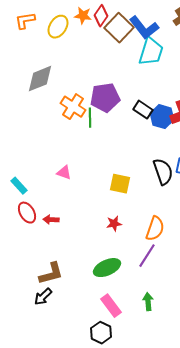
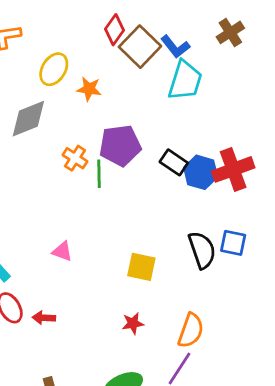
orange star: (83, 16) -> (89, 89), moved
yellow ellipse: (58, 27) -> (54, 69), moved
blue L-shape: (144, 28) -> (175, 47), size x0.7
orange cross: (73, 107) -> (75, 158), size x0.7

